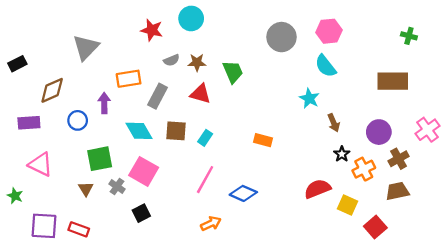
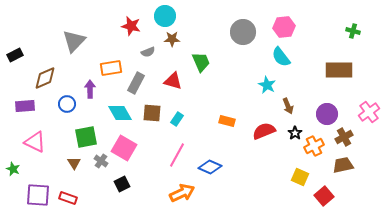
brown star: (197, 63) -> (172, 39), moved
red semicircle: (317, 189) -> (264, 131), moved
orange arrow: (211, 224) -> (182, 193), size x1.4

